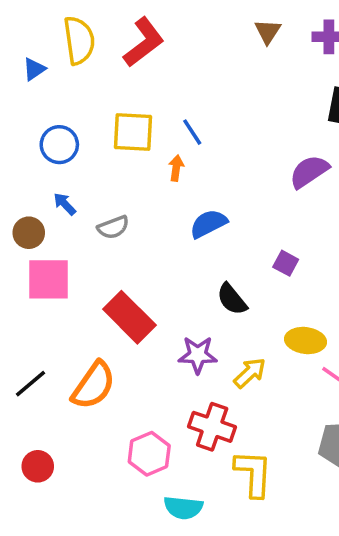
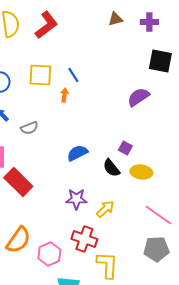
brown triangle: (268, 31) -> (115, 19), turned 42
blue semicircle: (208, 224) -> (77, 153), moved
black semicircle: (232, 299) -> (111, 168), moved
red rectangle: (129, 317) -> (18, 182), moved
yellow ellipse: (306, 341) -> (141, 172), moved
orange semicircle: (93, 385) -> (18, 240), moved

